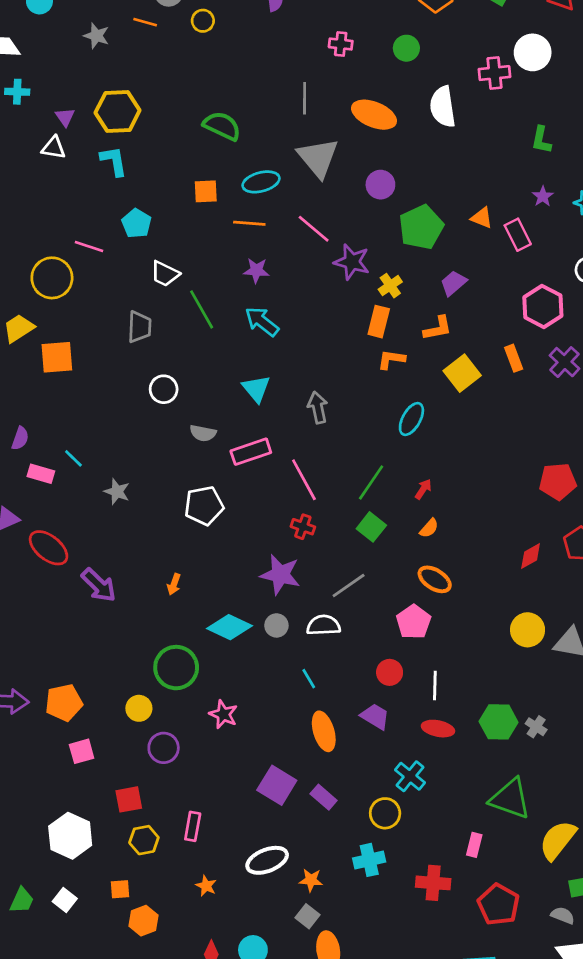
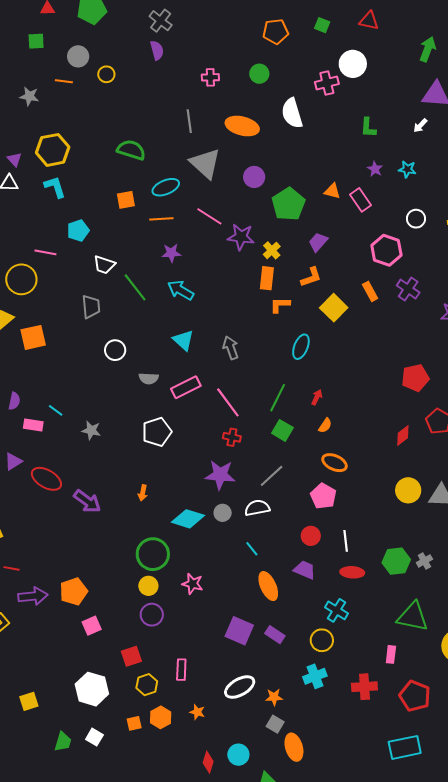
cyan pentagon: (136, 223) -> (78, 231), turned 30
yellow circle: (139, 708) -> (148, 586), moved
gray cross: (536, 727) -> (424, 561), turned 35
orange hexagon: (143, 921) -> (161, 717), moved

